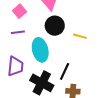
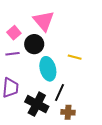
black circle: (55, 26) -> (34, 44), moved
cyan ellipse: (40, 50) -> (48, 69), moved

